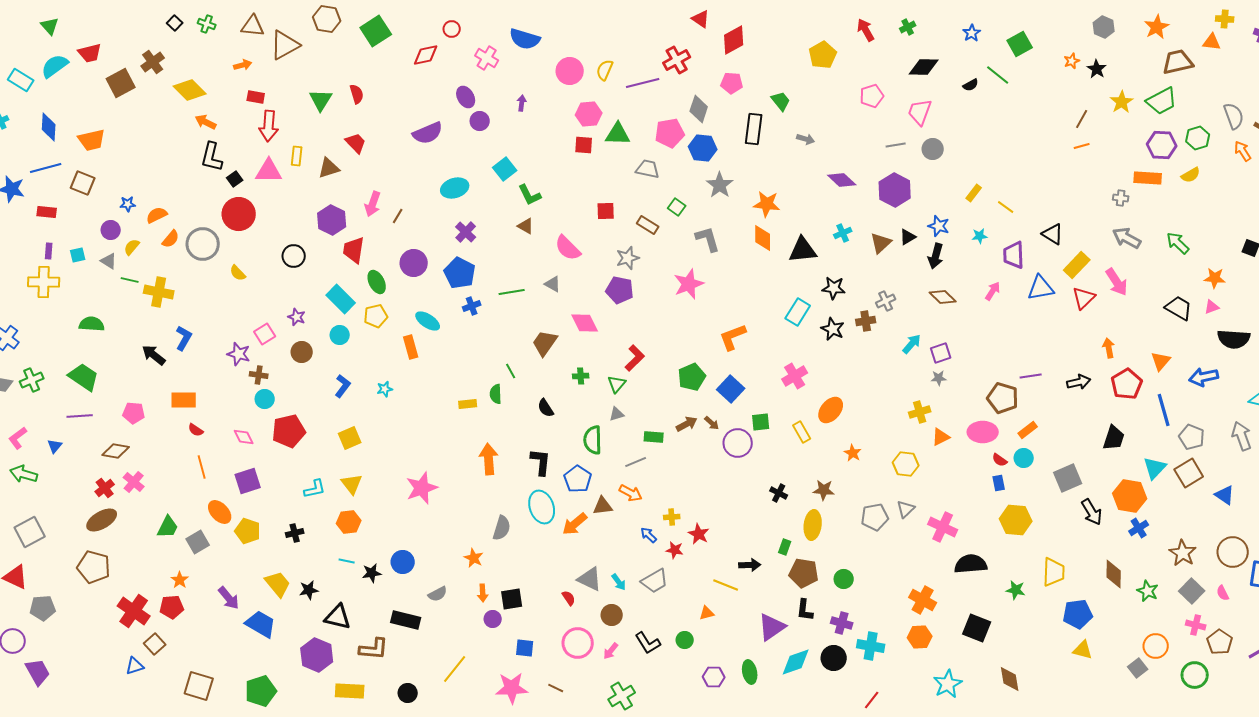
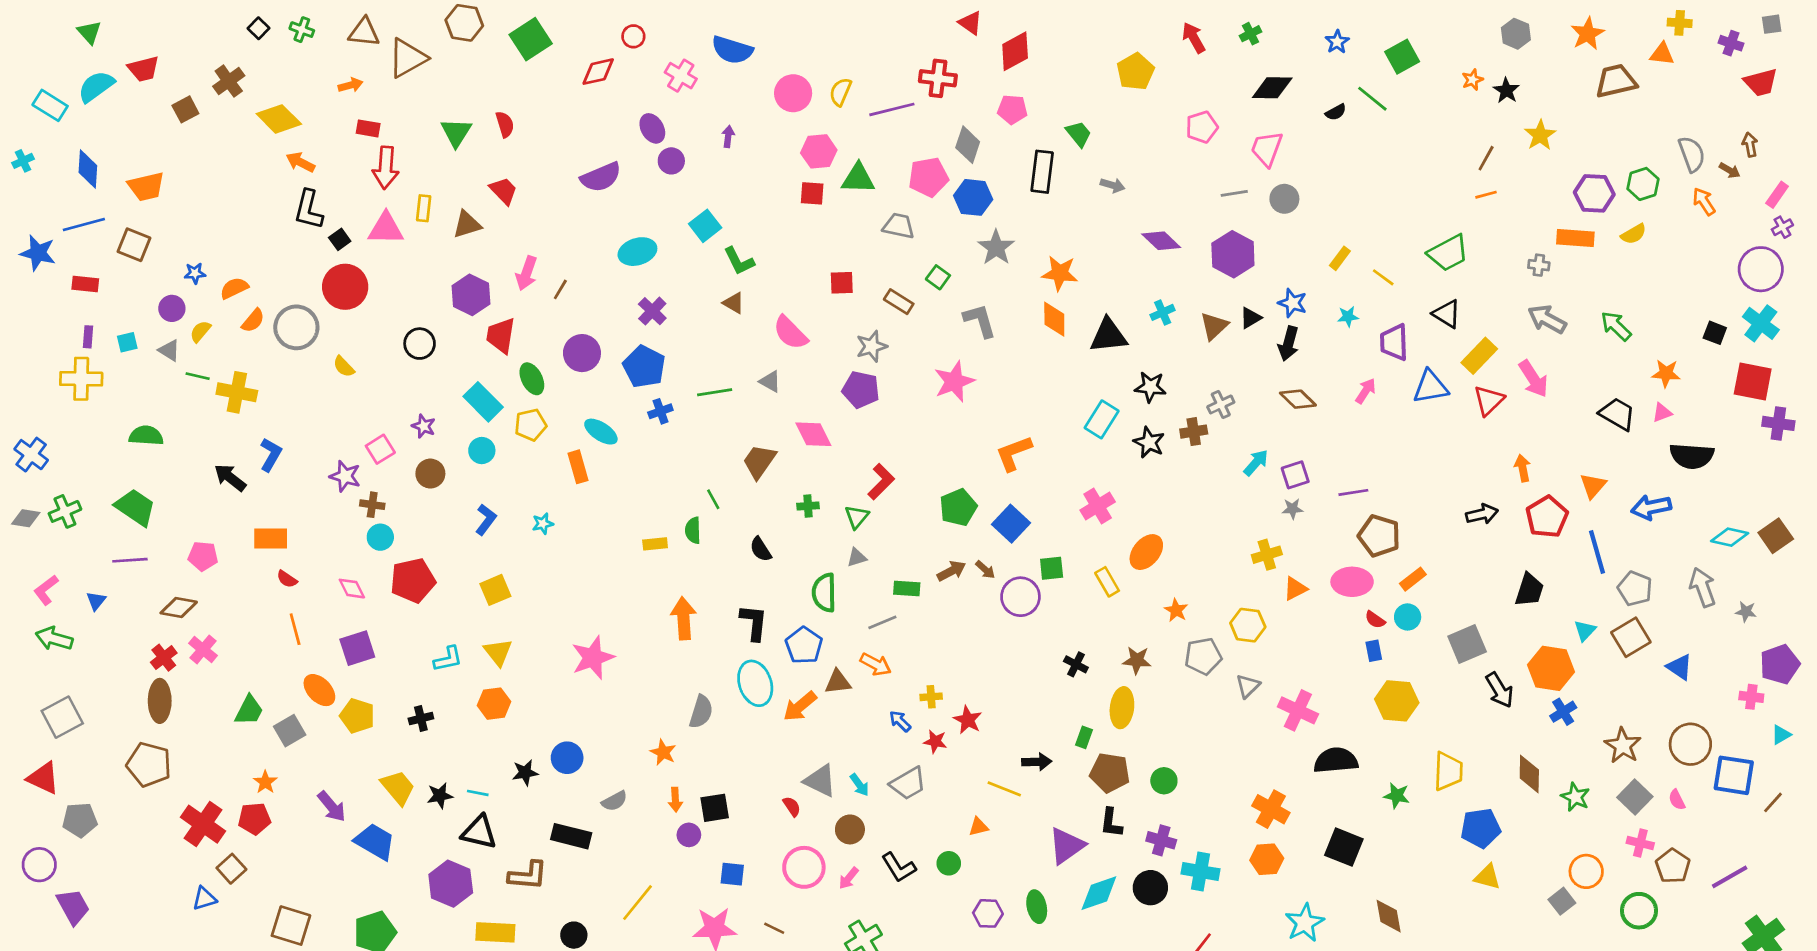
red cross: (677, 60) -> (938, 78), turned 36
brown square: (121, 83) -> (185, 109), size x0.7
green trapezoid: (1162, 101) -> (1448, 253), moved
purple line: (1031, 376) -> (1353, 492), moved
cyan triangle: (1155, 468) -> (1585, 631), size x0.7
gray pentagon: (875, 517) -> (1203, 656), moved
brown ellipse: (102, 520) -> (160, 701), turned -60
cyan line: (347, 561) -> (478, 793), moved

